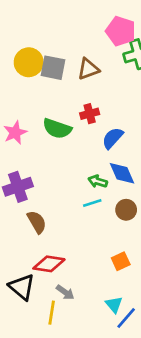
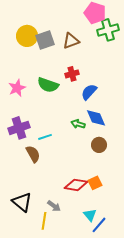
gray square: (53, 68) -> (45, 40), turned -30
cyan line: (92, 203) -> (45, 137), moved
red diamond: (49, 264) -> (76, 185), moved

